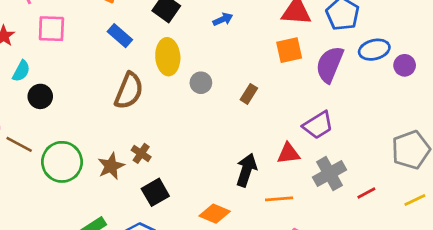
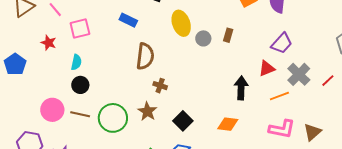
yellow ellipse: (168, 57) -> (181, 23), moved
cyan semicircle: (21, 71) -> (76, 62), moved
gray circle: (201, 83) -> (203, 38), moved
black circle: (40, 96) -> (80, 85), moved
brown cross: (141, 153) -> (160, 86), moved
orange line: (279, 199) -> (279, 96), moved

